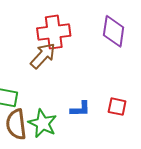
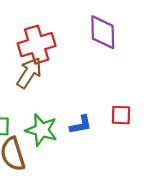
green star: (43, 123) -> (41, 130), moved

